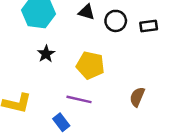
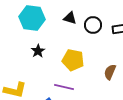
brown semicircle: (137, 97) -> (110, 72), moved

